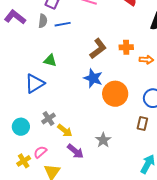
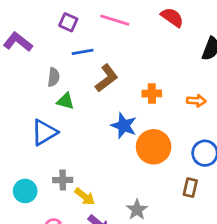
gray semicircle: (43, 21) -> (54, 77), moved
orange cross: (126, 47) -> (152, 94), moved
brown L-shape: (98, 49) -> (107, 78), moved
gray cross: (48, 118) -> (63, 180), turned 32

